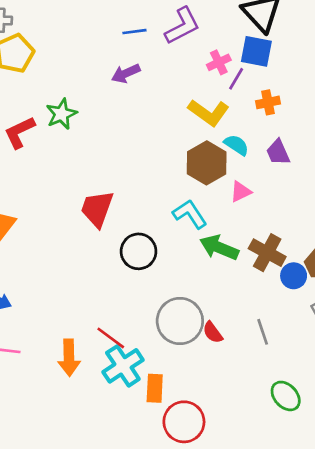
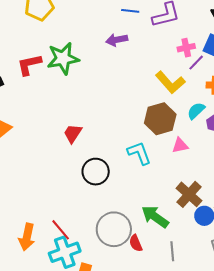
green star: (61, 114) -> (63, 58), size x1.4
cyan semicircle: (236, 145) -> (196, 111), moved, turned -90
red trapezoid: (97, 209) -> (73, 133), size x0.7
green arrow: (219, 248) -> (155, 217), moved

